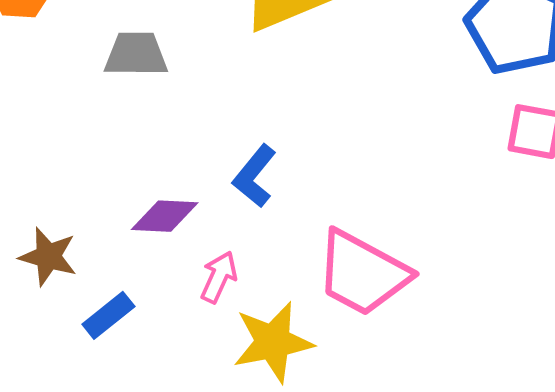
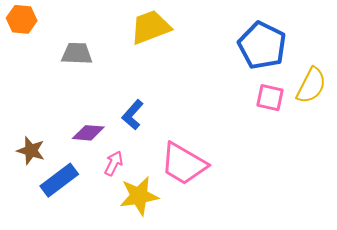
blue rectangle: (108, 315) -> (59, 180), size x1.5

